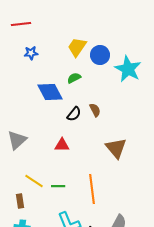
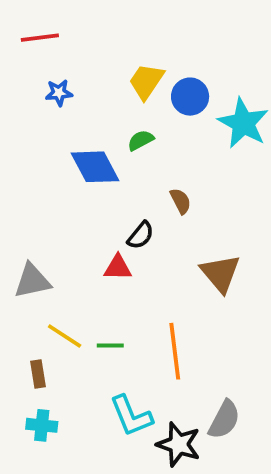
black semicircle: (74, 114) -> (141, 235), moved
gray triangle: (17, 140) -> (32, 281), moved, turned 30

